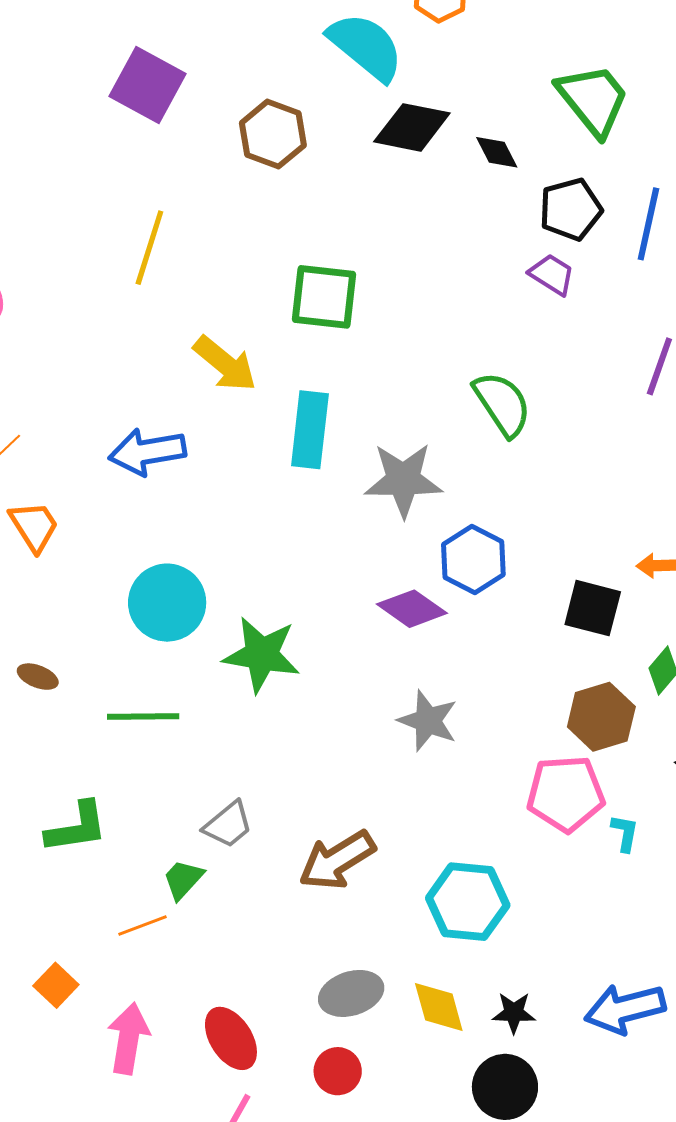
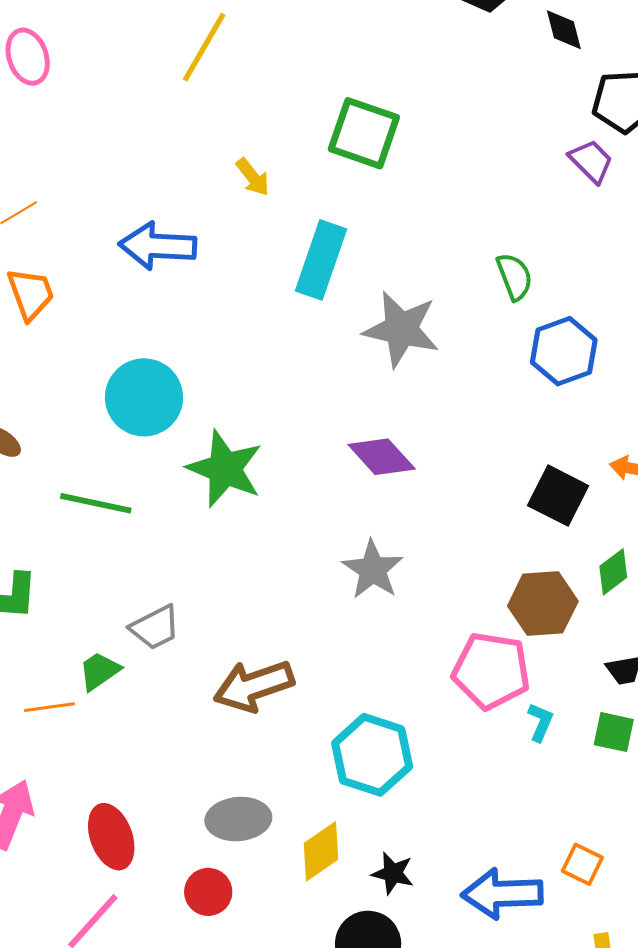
yellow arrow: (225, 364) -> (253, 177), size x0.6
green semicircle: (502, 404) -> (514, 277), size x0.7
blue hexagon: (473, 559) -> (564, 351), moved
yellow diamond: (439, 1007) -> (321, 851), turned 58

